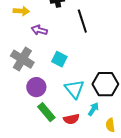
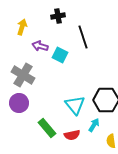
yellow arrow: (21, 11) -> (22, 27), turned -77
cyan square: (59, 59) -> (60, 55), moved
purple circle: (36, 87) -> (19, 103), moved

